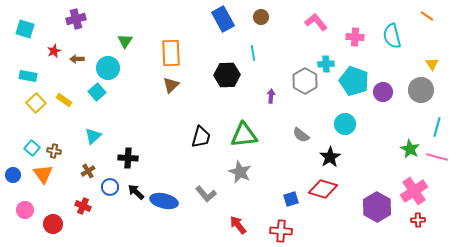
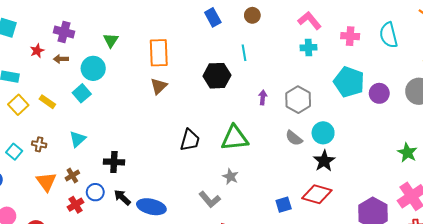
purple cross: (76, 19) -> (64, 32), moved, turned 30
blue rectangle: (223, 19) -> (213, 17), size x0.7
cyan cross: (326, 64) -> (309, 48), moved
gray hexagon: (305, 81) -> (298, 100), moved
cyan circle: (345, 124) -> (323, 133), moved
brown cross: (54, 151) -> (39, 144), moved
gray star: (240, 172) -> (230, 177), size x0.7
orange triangle: (43, 174) -> (46, 182), moved
gray L-shape: (206, 194) -> (210, 199), moved
red cross: (83, 206) -> (75, 205), moved, turned 35

